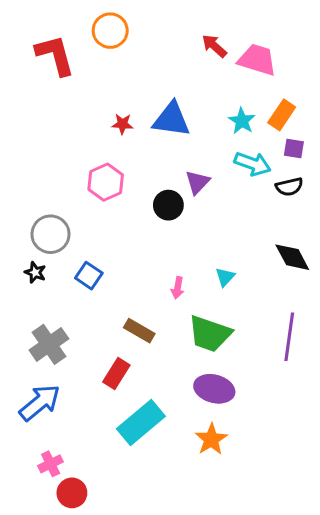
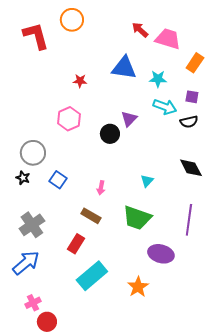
orange rectangle: (282, 115) -> (195, 63), moved
blue triangle: (171, 119) -> (124, 68), moved
cyan star: (242, 121) -> (158, 79), turned -30
pink arrow: (178, 288) -> (101, 188), moved
purple ellipse: (214, 389) -> (161, 254), moved

